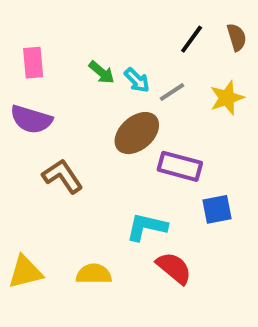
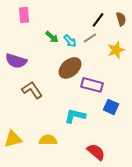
pink rectangle: (33, 63) -> (24, 15), moved
gray line: (172, 92) -> (90, 38), moved
blue square: (217, 209) -> (111, 107), turned 35
red semicircle: (174, 268) -> (96, 152), moved

